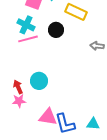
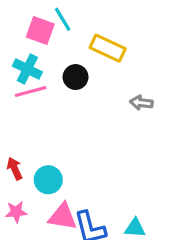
cyan circle: (39, 81) -> (48, 180), moved
pink star: (19, 101) -> (16, 212), moved

